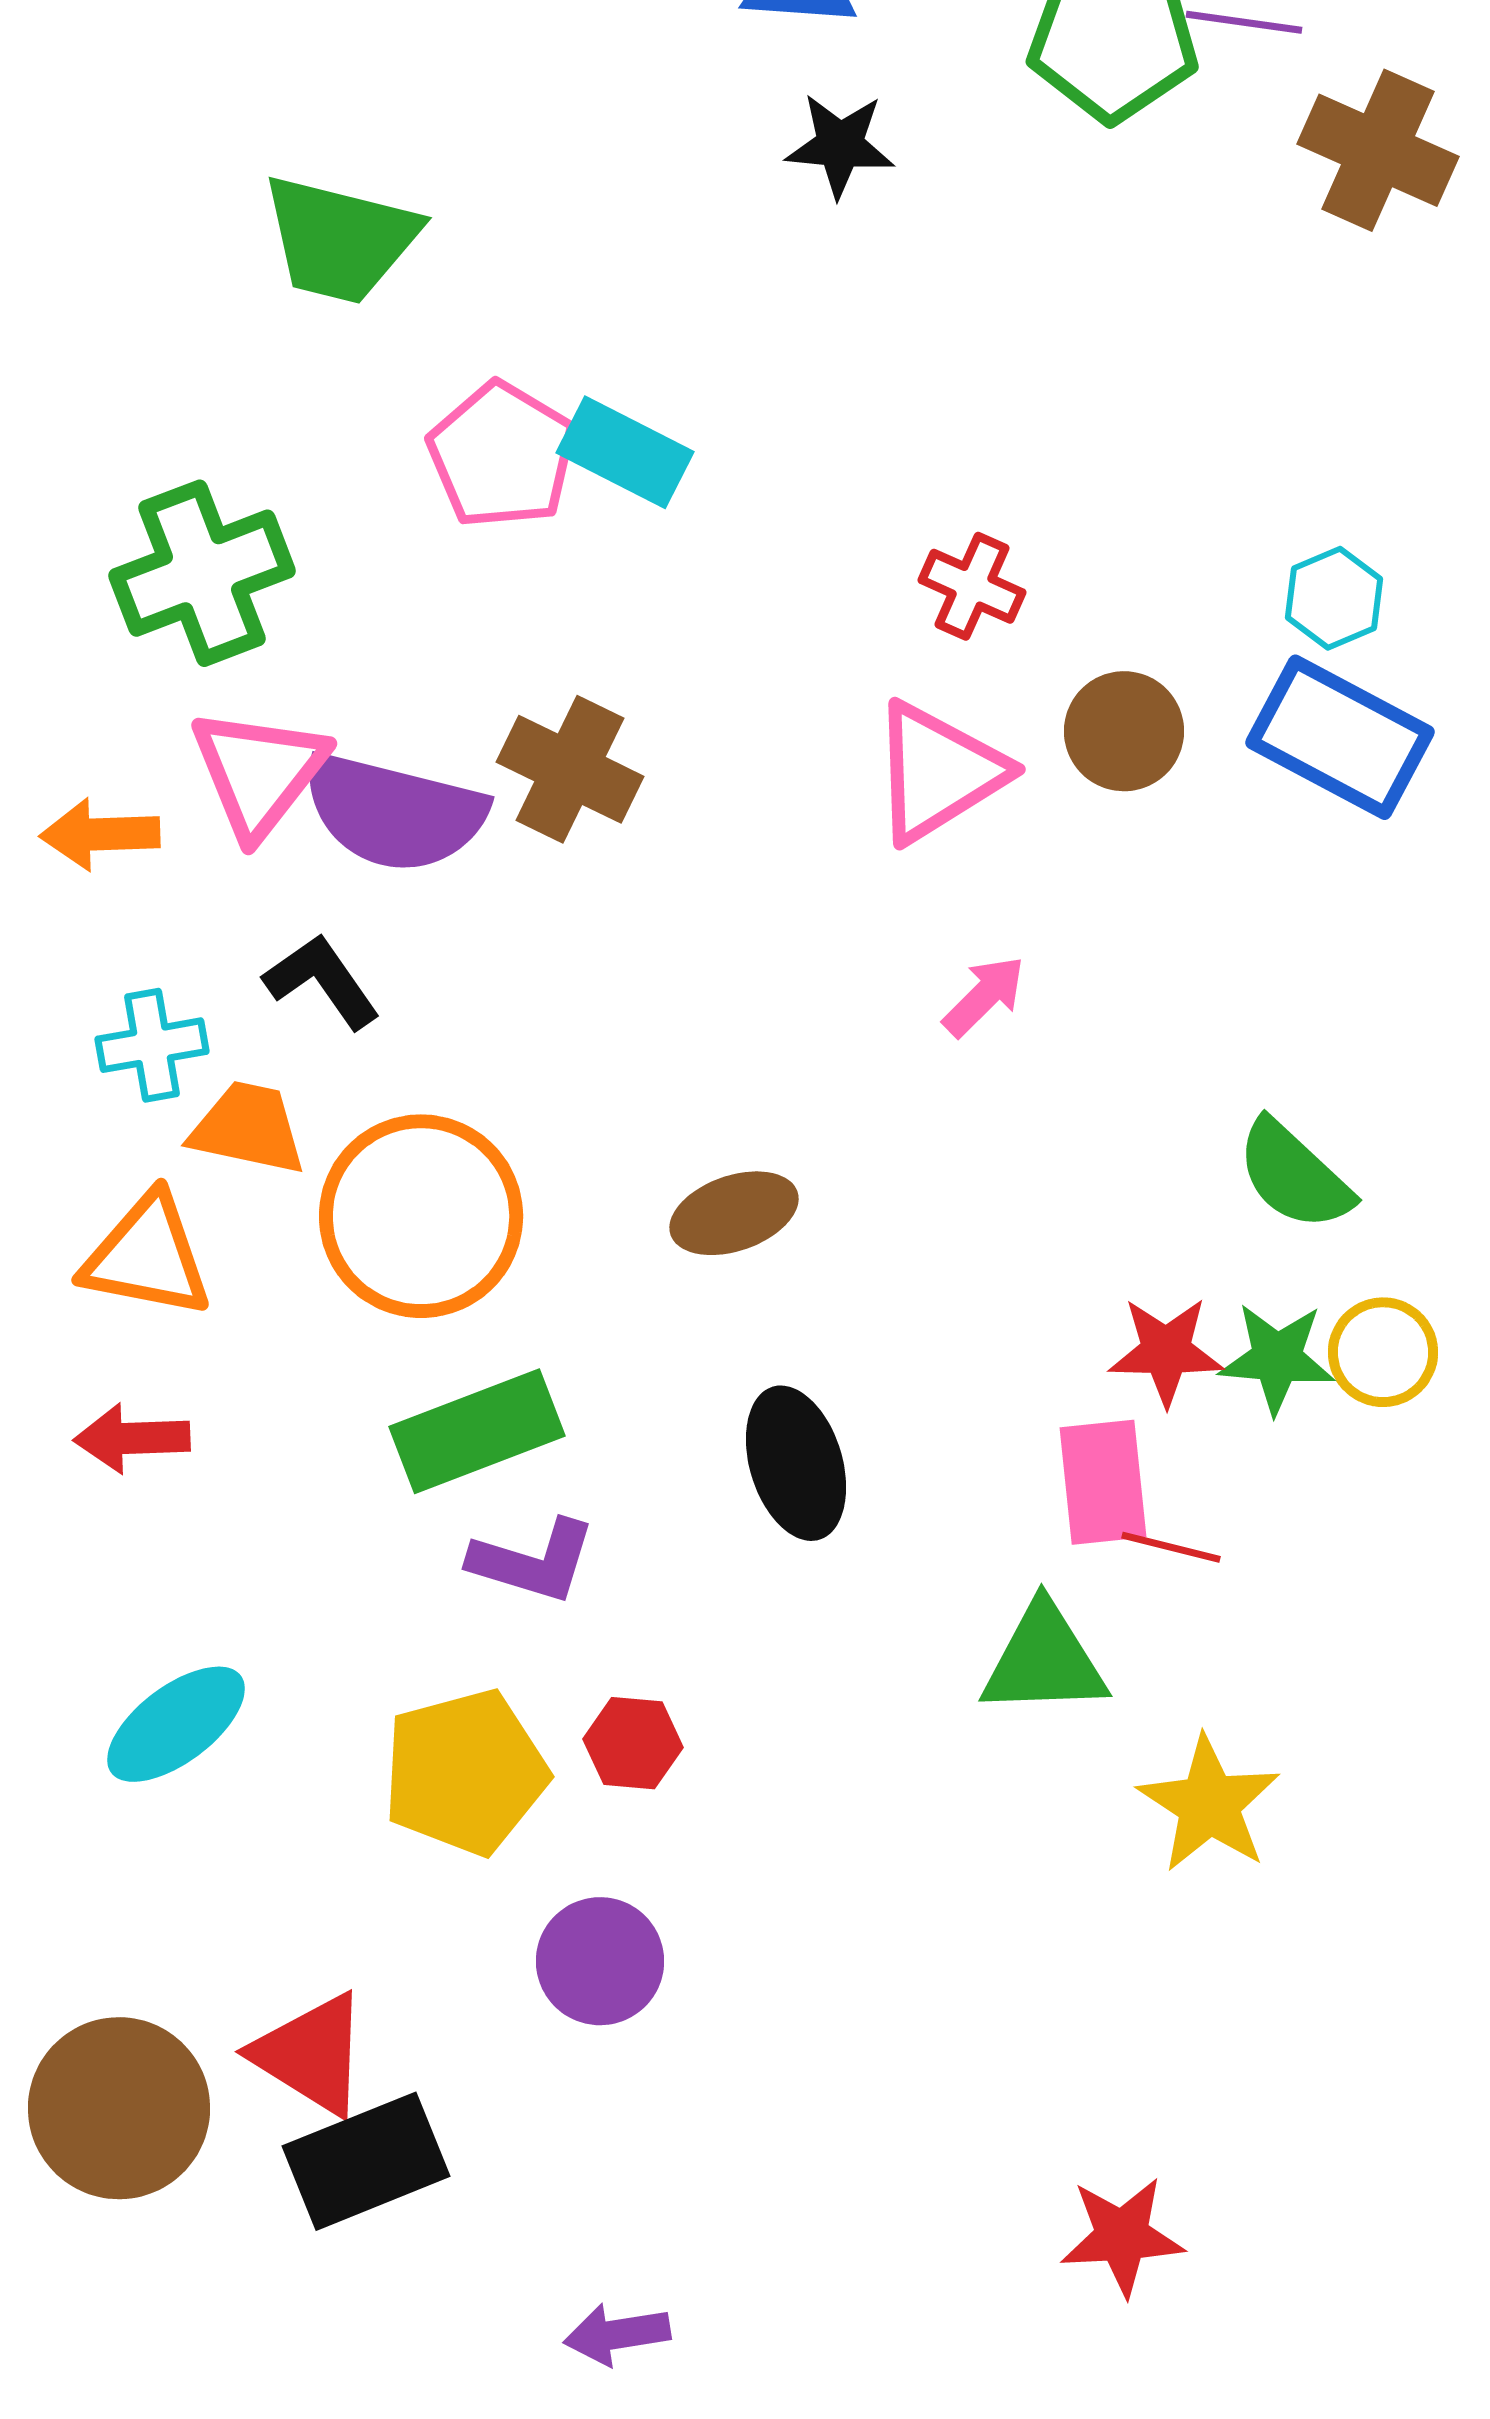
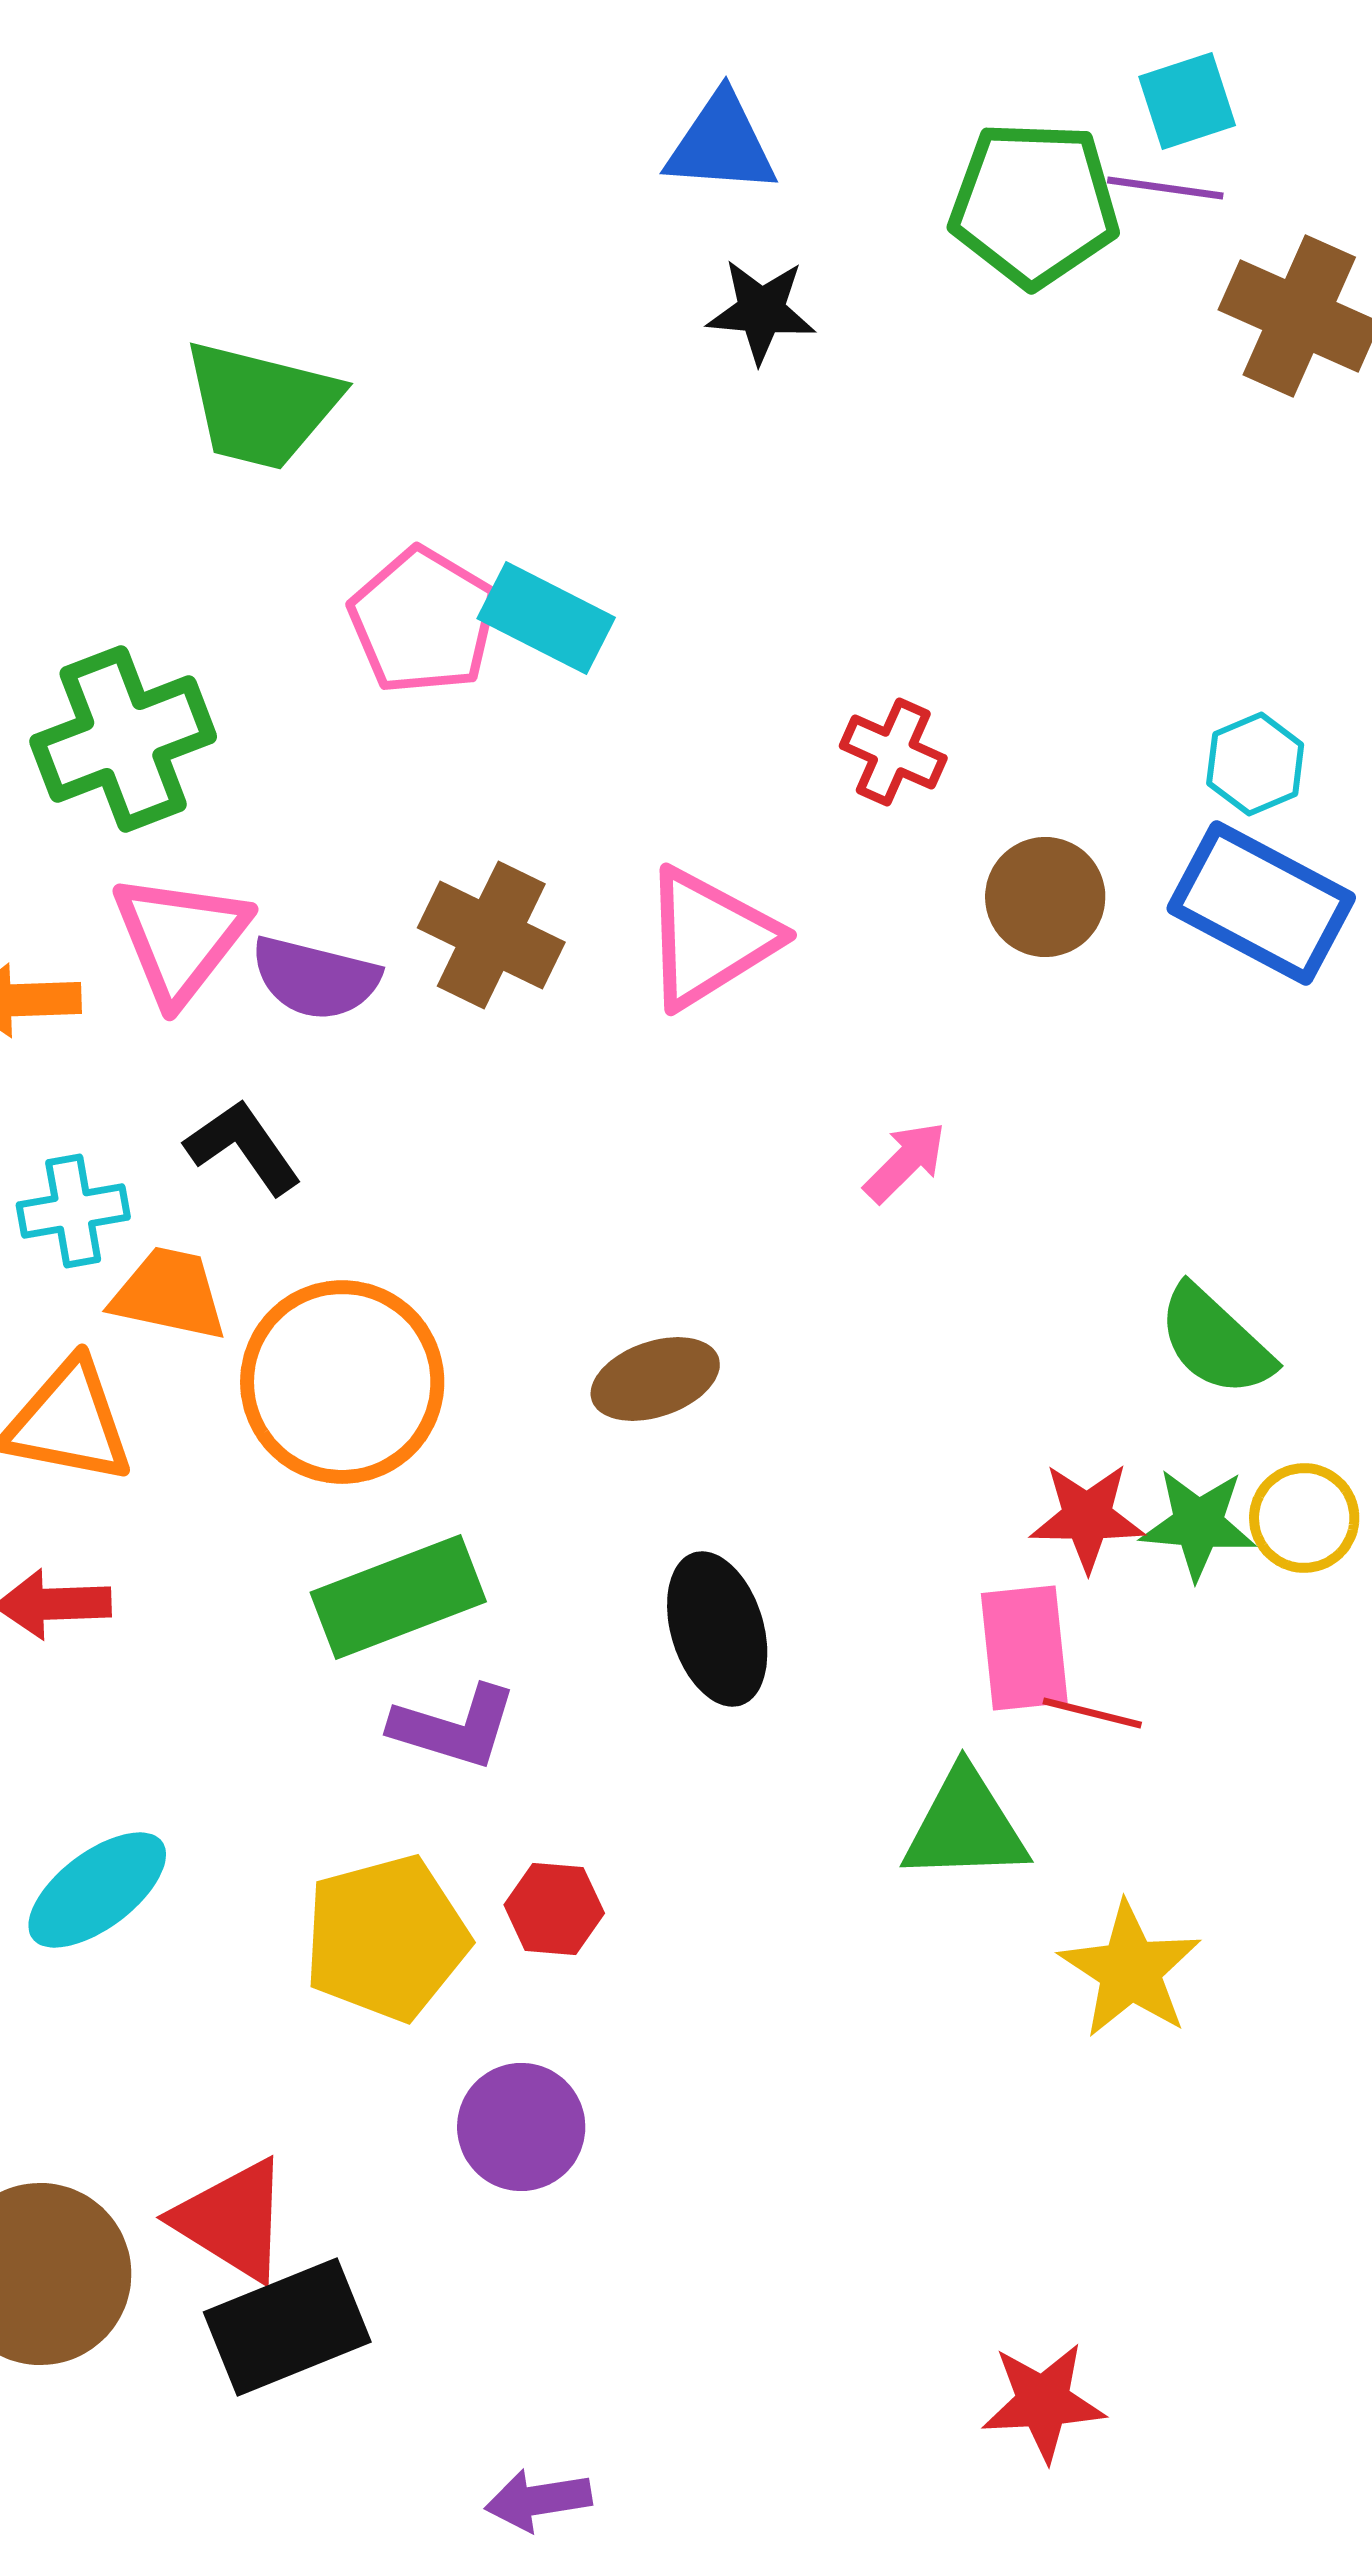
pink triangle: (938, 772) -> (709, 938), moved
purple semicircle: (394, 812) -> (315, 978), size x0.7

